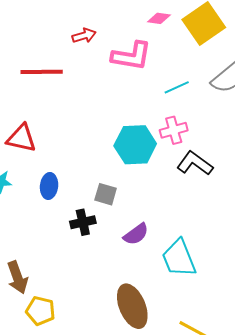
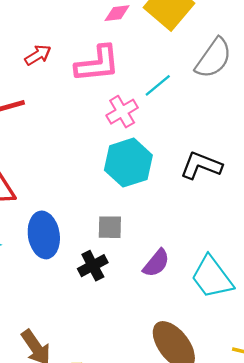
pink cross: (174, 130) -> (122, 112), moved
blue ellipse: (49, 186) -> (44, 235), size x1.5

